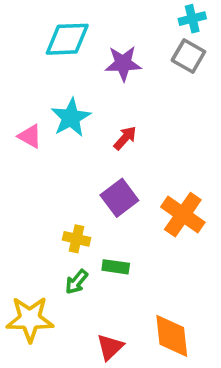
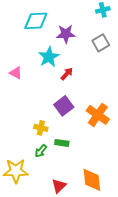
gray square: (188, 56) -> (101, 43), moved, turned 30
cyan star: (71, 118) -> (49, 57), moved

